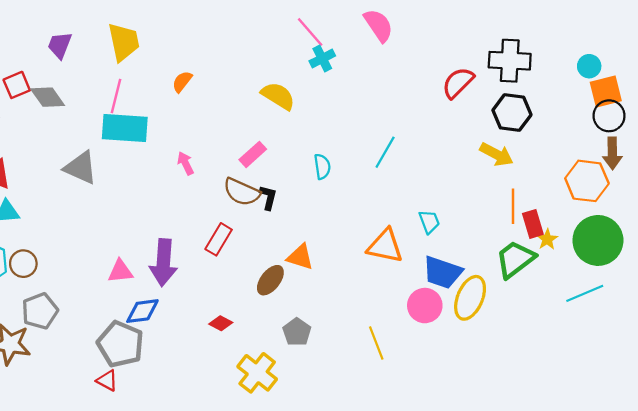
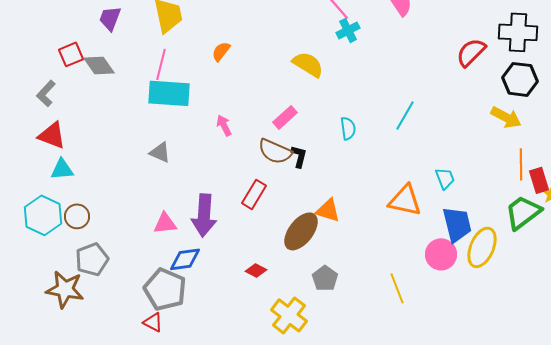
gray triangle: (81, 168) -> (160, 152), moved, size x0.7
blue trapezoid: (442, 272) -> (457, 224), turned -123
brown ellipse: (270, 280) -> (301, 231), size x1.4

